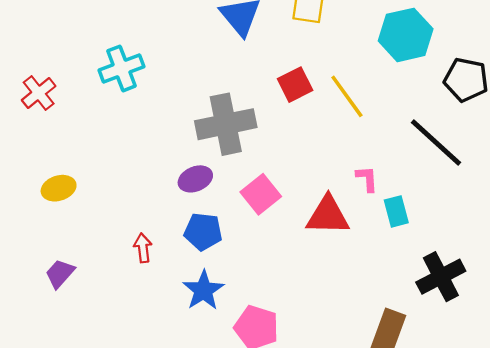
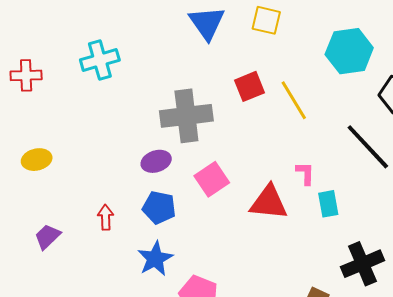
red cross: (39, 93) -> (26, 75), turned 32
purple trapezoid: (60, 274) -> (47, 237), moved

